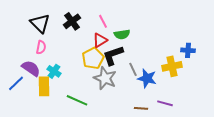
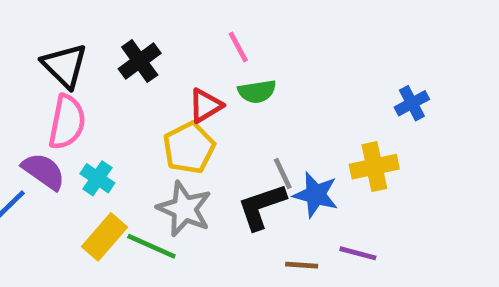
pink line: (103, 21) -> (238, 47), moved
pink semicircle: (41, 47) -> (67, 122), size x1.6
blue cross: (188, 50) -> (412, 103), moved, turned -32
black L-shape: (113, 55) -> (262, 206), moved
gray star: (105, 78) -> (184, 209), moved
yellow rectangle: (44, 86) -> (105, 237), moved, turned 42

